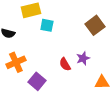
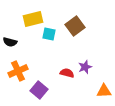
brown square: (95, 25) -> (75, 26), moved
red semicircle: (65, 64) -> (67, 73), turned 136

